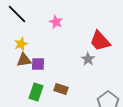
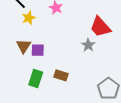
yellow star: (21, 44) -> (29, 18), moved
brown triangle: (24, 60) -> (24, 46), turned -49

